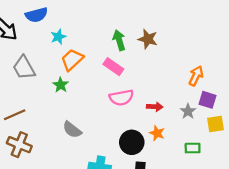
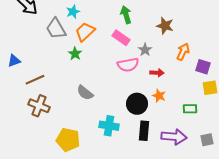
brown star: (148, 39) -> (165, 26), moved
gray trapezoid: (24, 68) -> (56, 29), moved
orange arrow: (196, 76) -> (183, 52), moved
gray star: (188, 111) -> (145, 50), moved

